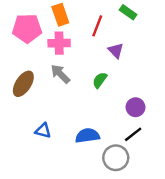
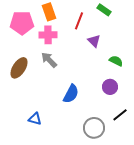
green semicircle: (100, 80) -> (116, 61), moved, turned 80
blue triangle: (43, 131) -> (35, 119), moved
black line: (133, 134) -> (120, 115), moved
blue semicircle: (87, 136) -> (71, 94), moved, turned 126

